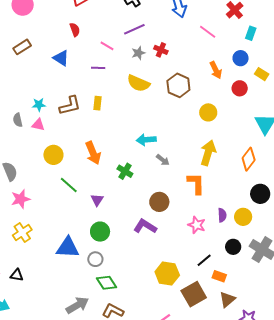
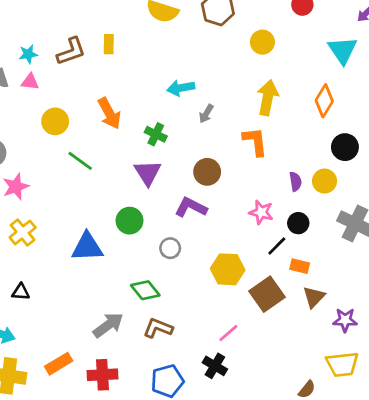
gray arrow: (163, 160) -> (206, 114), turned 88
purple triangle: (97, 200) -> (148, 173), moved, size x1.5
pink star: (197, 225) -> (261, 212), moved
black circle: (233, 247) -> (298, 223), moved
gray circle: (95, 259) -> (170, 248), moved

